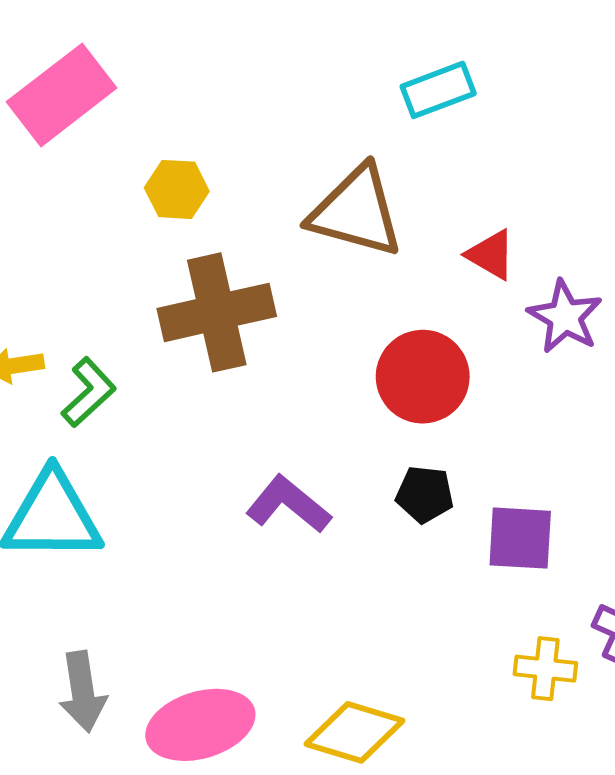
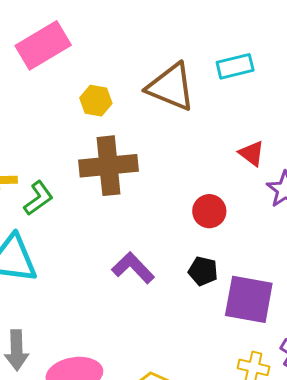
brown triangle: (356, 212) -> (171, 87), moved
red circle: (423, 377) -> (209, 211), size x0.7
purple square: (520, 538) -> (249, 299), size x1.4

